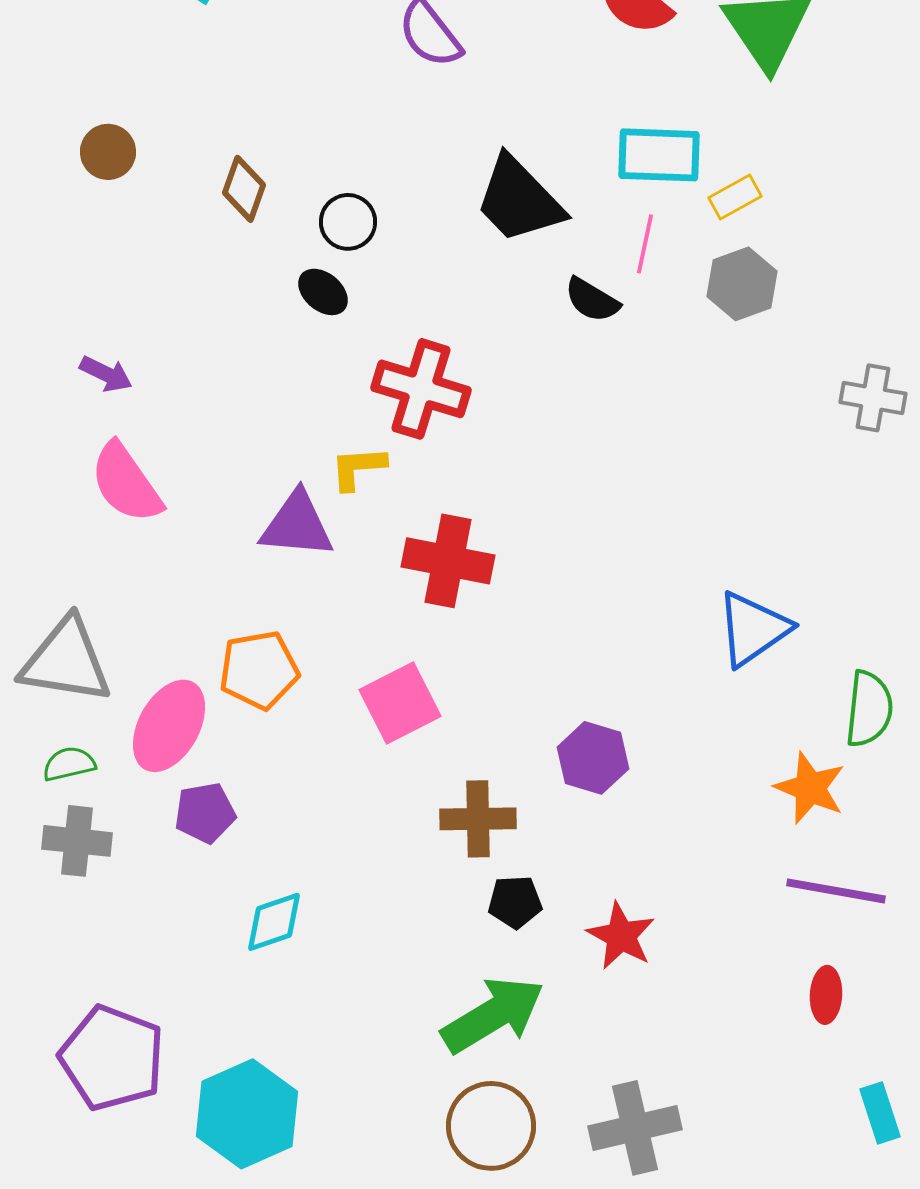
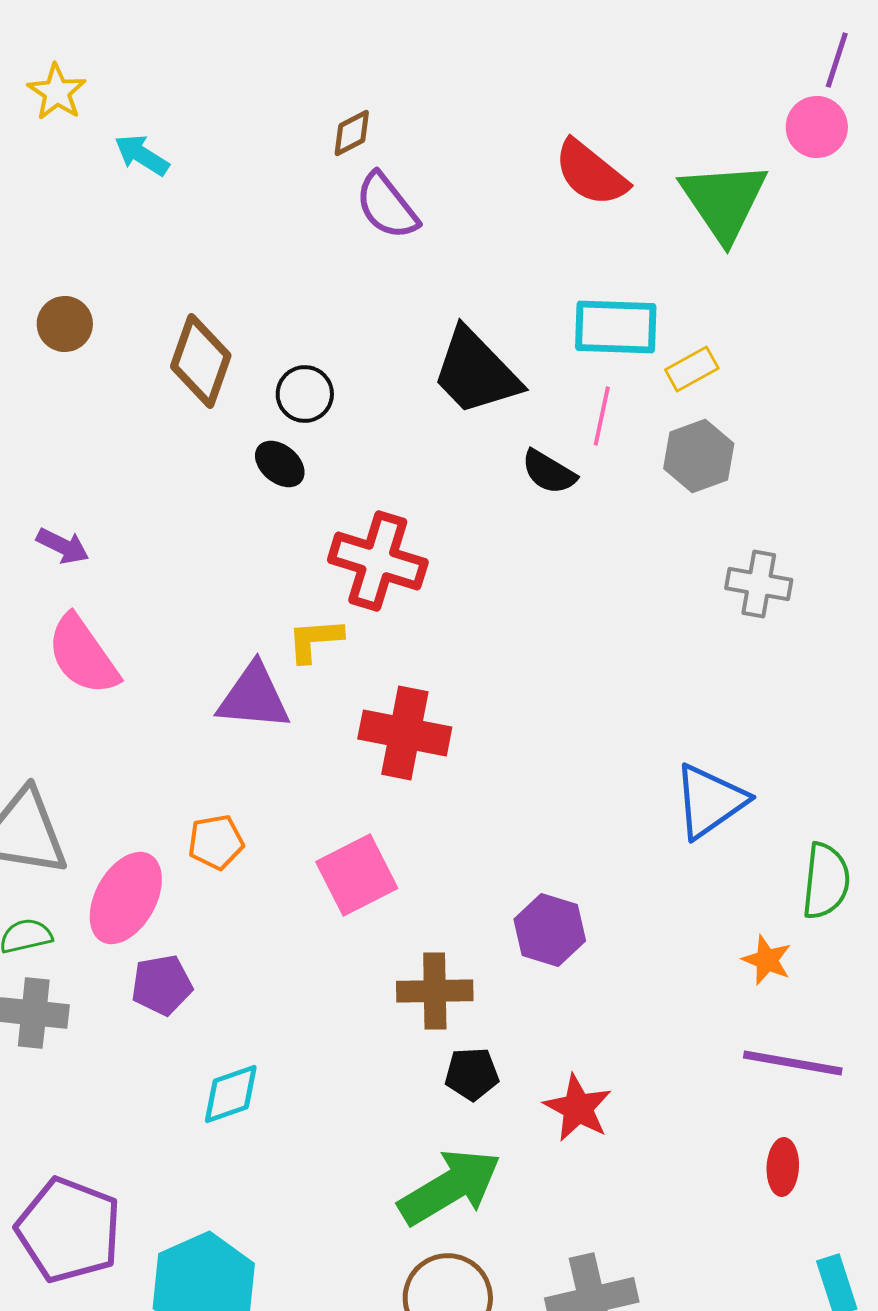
brown diamond: (244, 189) -> (201, 361), size x1.4
gray cross: (873, 398) -> (759, 584), moved
orange pentagon: (259, 670) -> (216, 842), size x0.7
orange star: (810, 788) -> (767, 960), size x0.7

